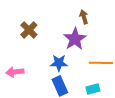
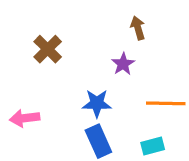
purple star: (75, 39) -> (123, 64), size x0.6

